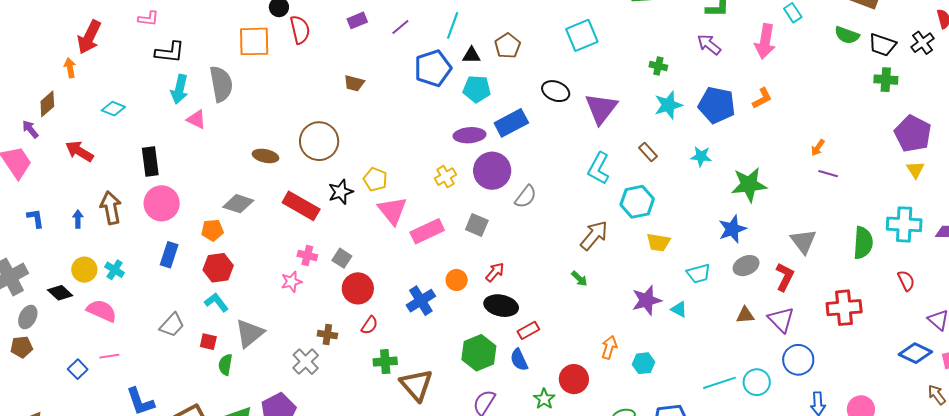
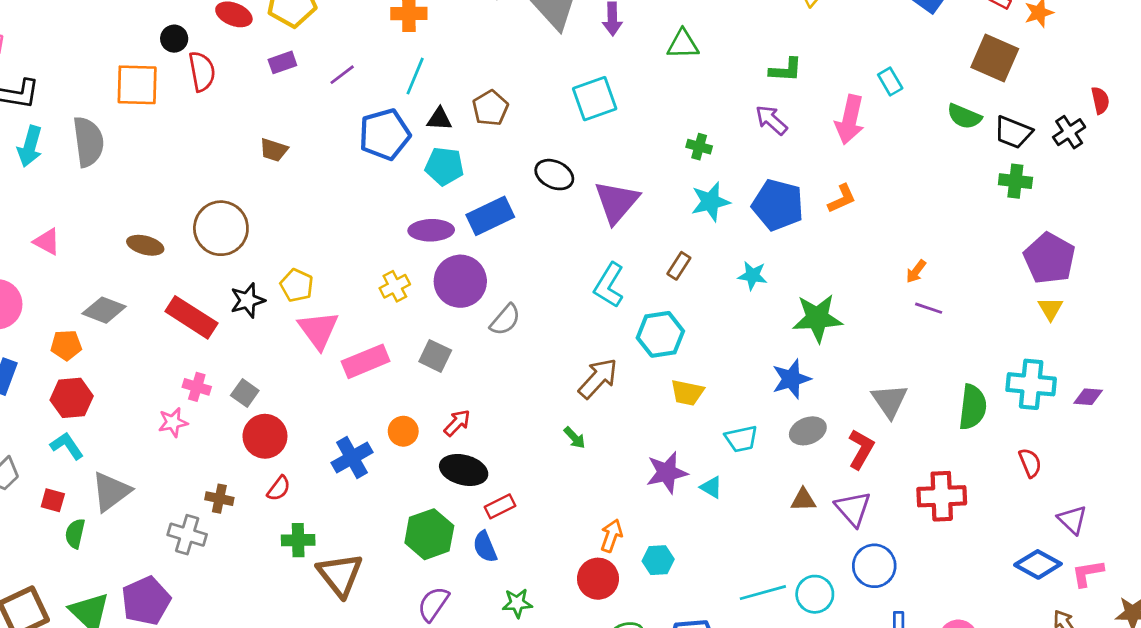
pink triangle: (196, 119) -> (47, 242), moved
brown rectangle: (648, 152) -> (679, 266), turned 72
gray cross: (306, 362) -> (187, 535), turned -32
red circle: (574, 379) -> (598, 579), moved
green star: (544, 399) -> (517, 603), turned 30

